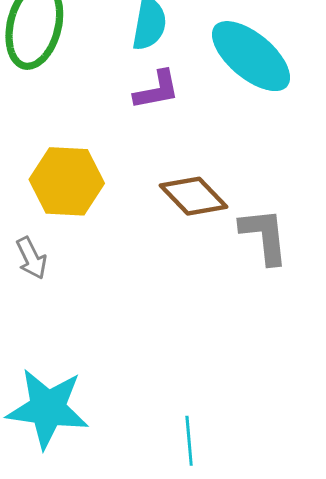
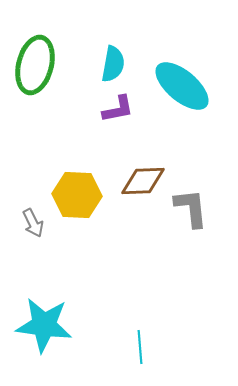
yellow hexagon: (67, 181) -> (77, 195), moved
brown diamond: (194, 196) -> (143, 181), turned -48

